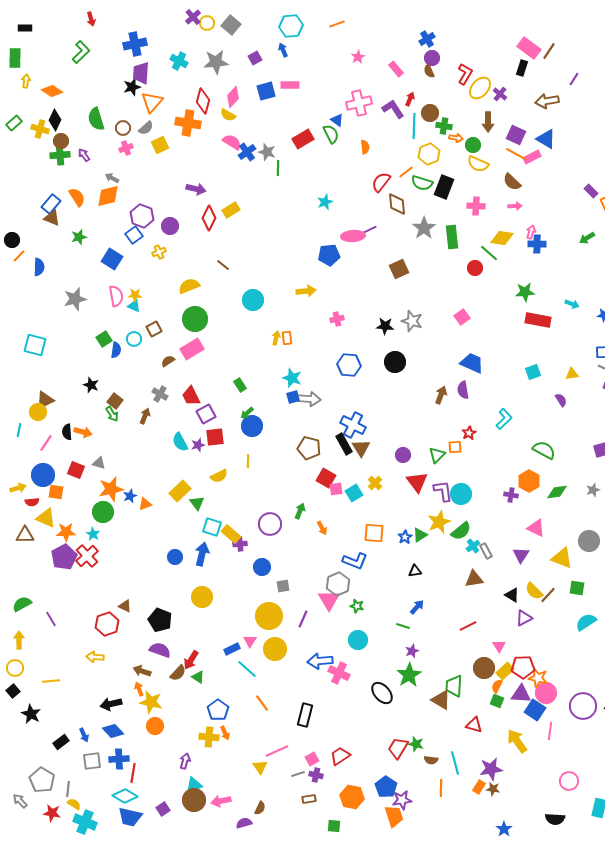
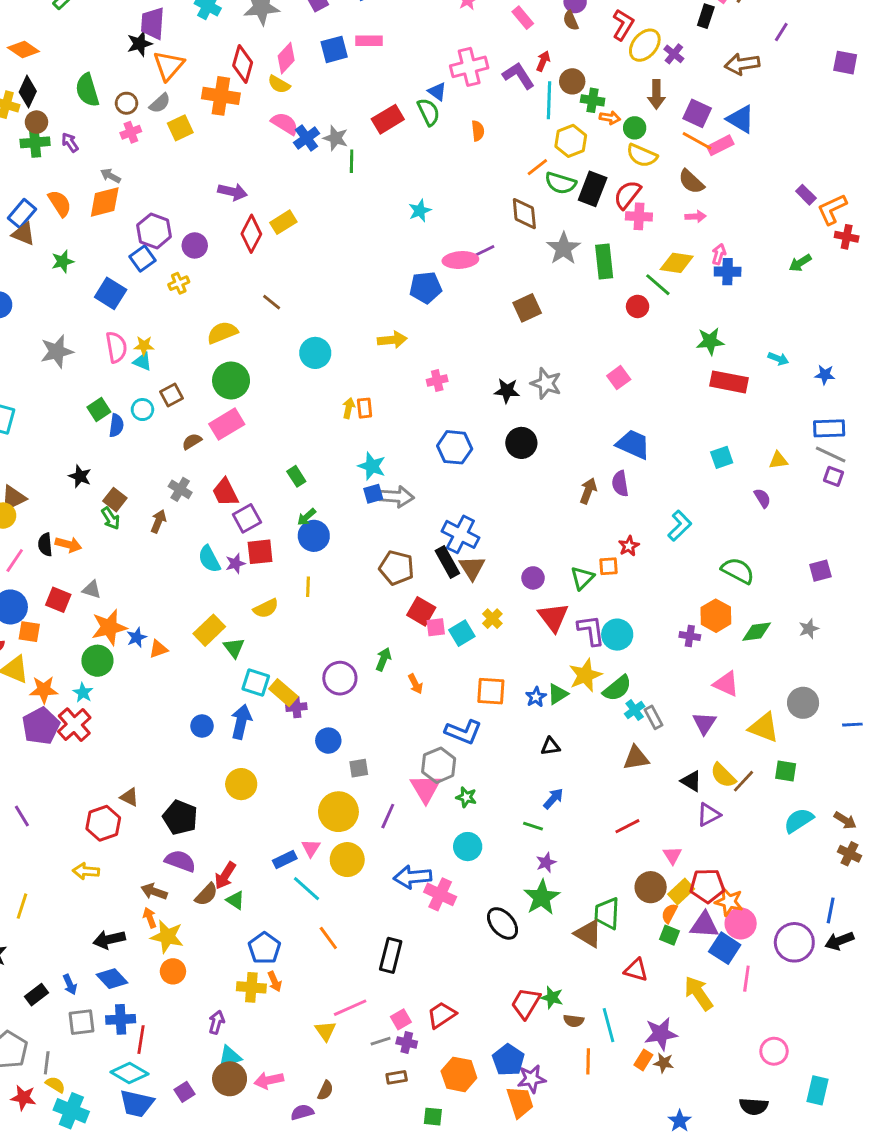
red semicircle: (381, 182) -> (627, 195), moved
yellow line: (51, 681) -> (22, 906), turned -66

